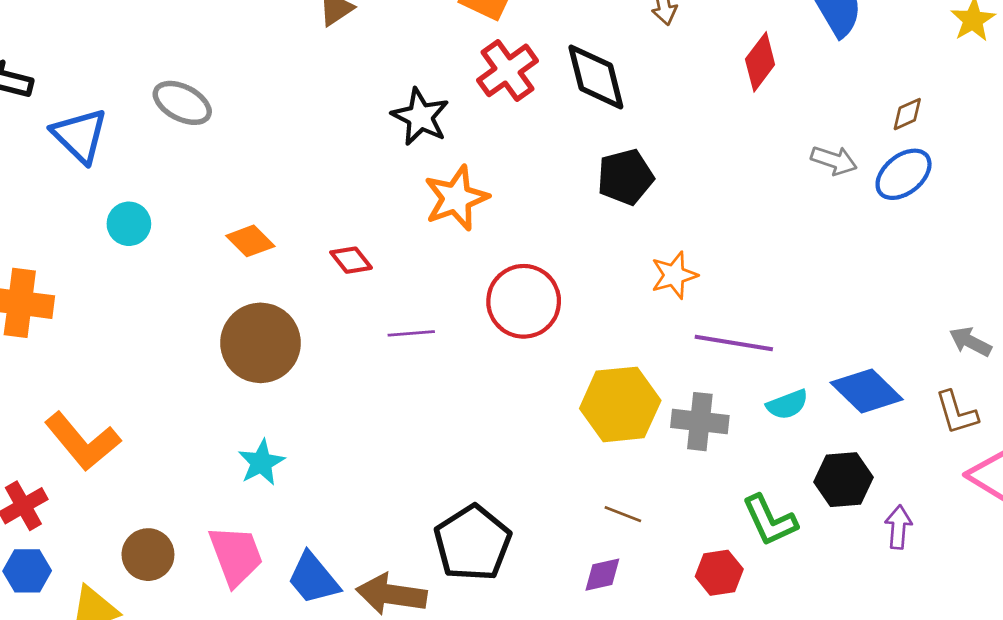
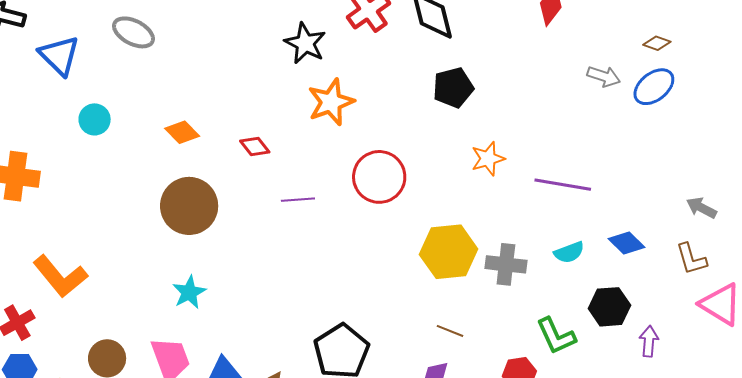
brown diamond: (907, 114) -> (657, 43), turned 44
purple line: (734, 343) -> (563, 185), moved
blue diamond: (867, 391) -> (627, 243), size x0.7

